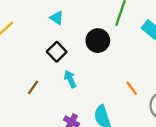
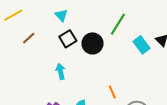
black square: (57, 52) -> (68, 39), moved
brown line: (33, 87) -> (29, 38), moved

